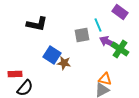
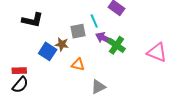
brown star: (64, 63) -> (62, 44), moved
red rectangle: (15, 74) -> (19, 71), moved
orange triangle: (105, 79) -> (78, 65), moved

